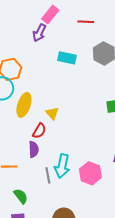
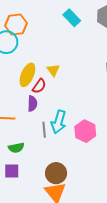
cyan rectangle: (67, 58) -> (72, 18), turned 30
yellow ellipse: (24, 105) -> (27, 75), moved
green semicircle: (21, 196) -> (16, 148), turned 112

